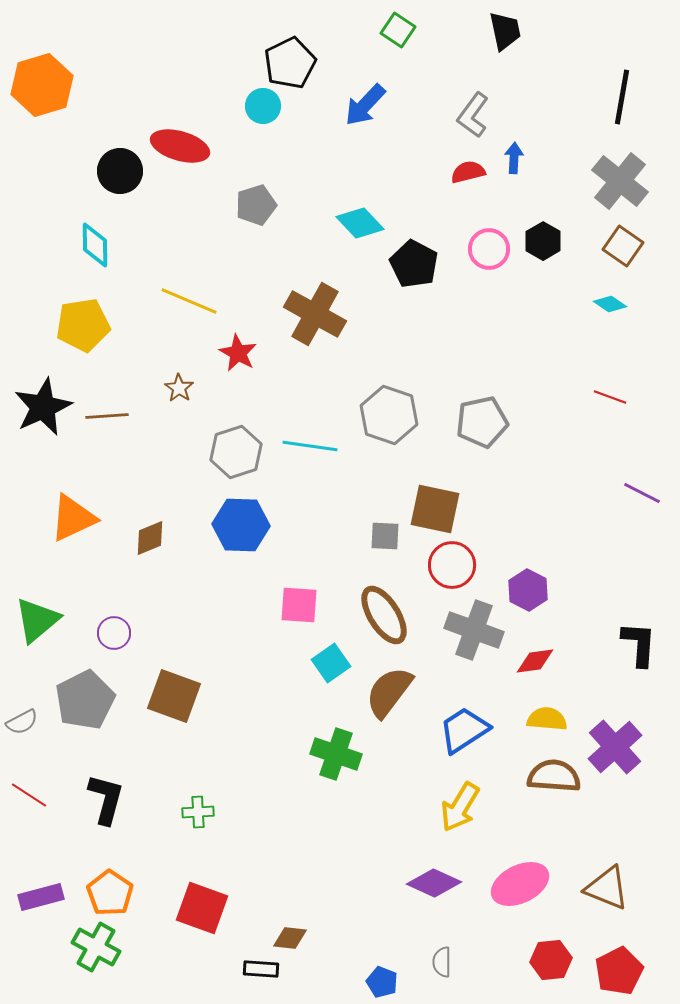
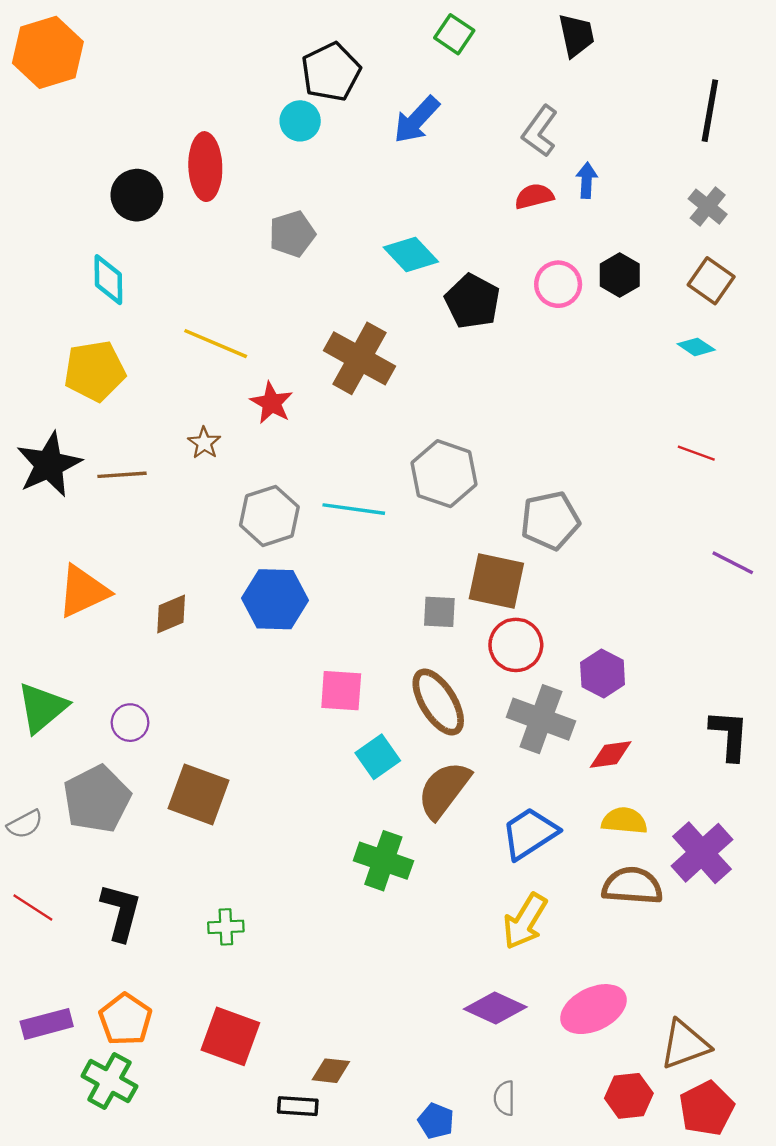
orange hexagon: (42, 85) -> (48, 52), moved
red ellipse: (180, 146) -> (205, 167), turned 72
gray cross: (620, 181) -> (708, 207), size x0.6
gray pentagon: (482, 422) -> (550, 520), moved
brown triangle: (607, 888) -> (685, 1044), moved, turned -42

